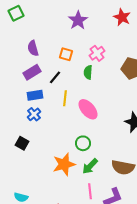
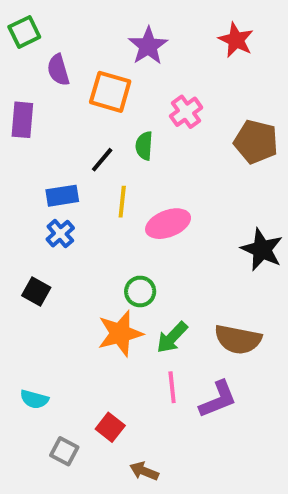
purple semicircle: (33, 48) -> (58, 70), moved
orange square: (66, 54) -> (110, 92), moved, size x1.5
purple rectangle: (32, 72) -> (22, 120), moved, turned -54
green semicircle: (88, 72) -> (144, 146), moved
pink ellipse: (88, 109) -> (168, 224), turned -70
green circle: (83, 143) -> (140, 291), moved

